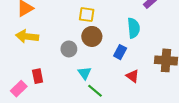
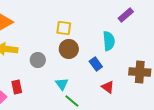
gray circle: (69, 49) -> (38, 60), moved
blue rectangle: (120, 52) -> (96, 64), turned -64

